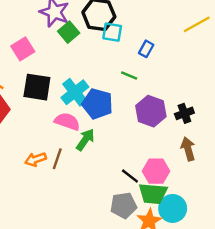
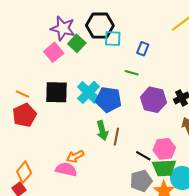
pink square: (23, 49) -> (54, 52), moved
pink semicircle: (67, 121) -> (66, 169), moved
green arrow: (85, 140) -> (102, 131), turned 138
orange arrow: (35, 159) -> (75, 156), moved
brown line: (57, 159) -> (116, 137), moved

